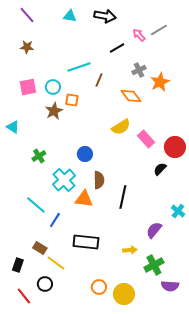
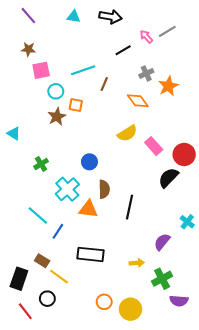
pink square: (28, 87) -> (41, 70), moved
black semicircle: (160, 169) -> (168, 178), size x1.5
black rectangle: (18, 265) -> (19, 279), size x1.5

